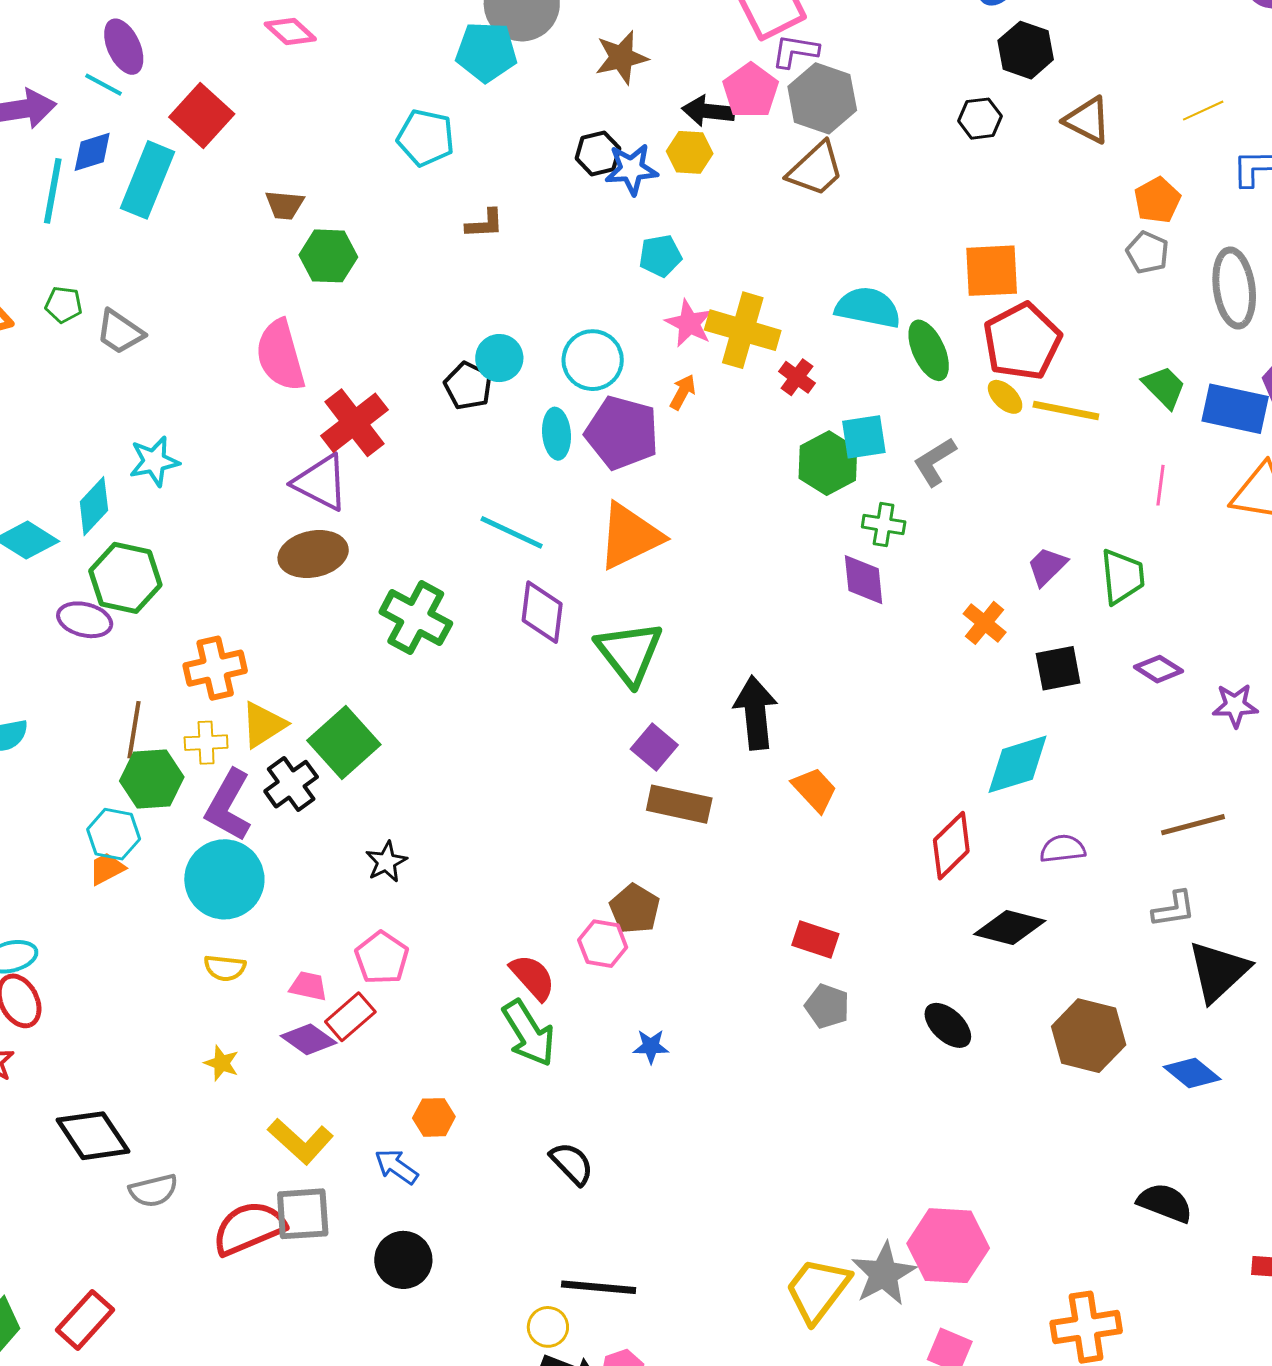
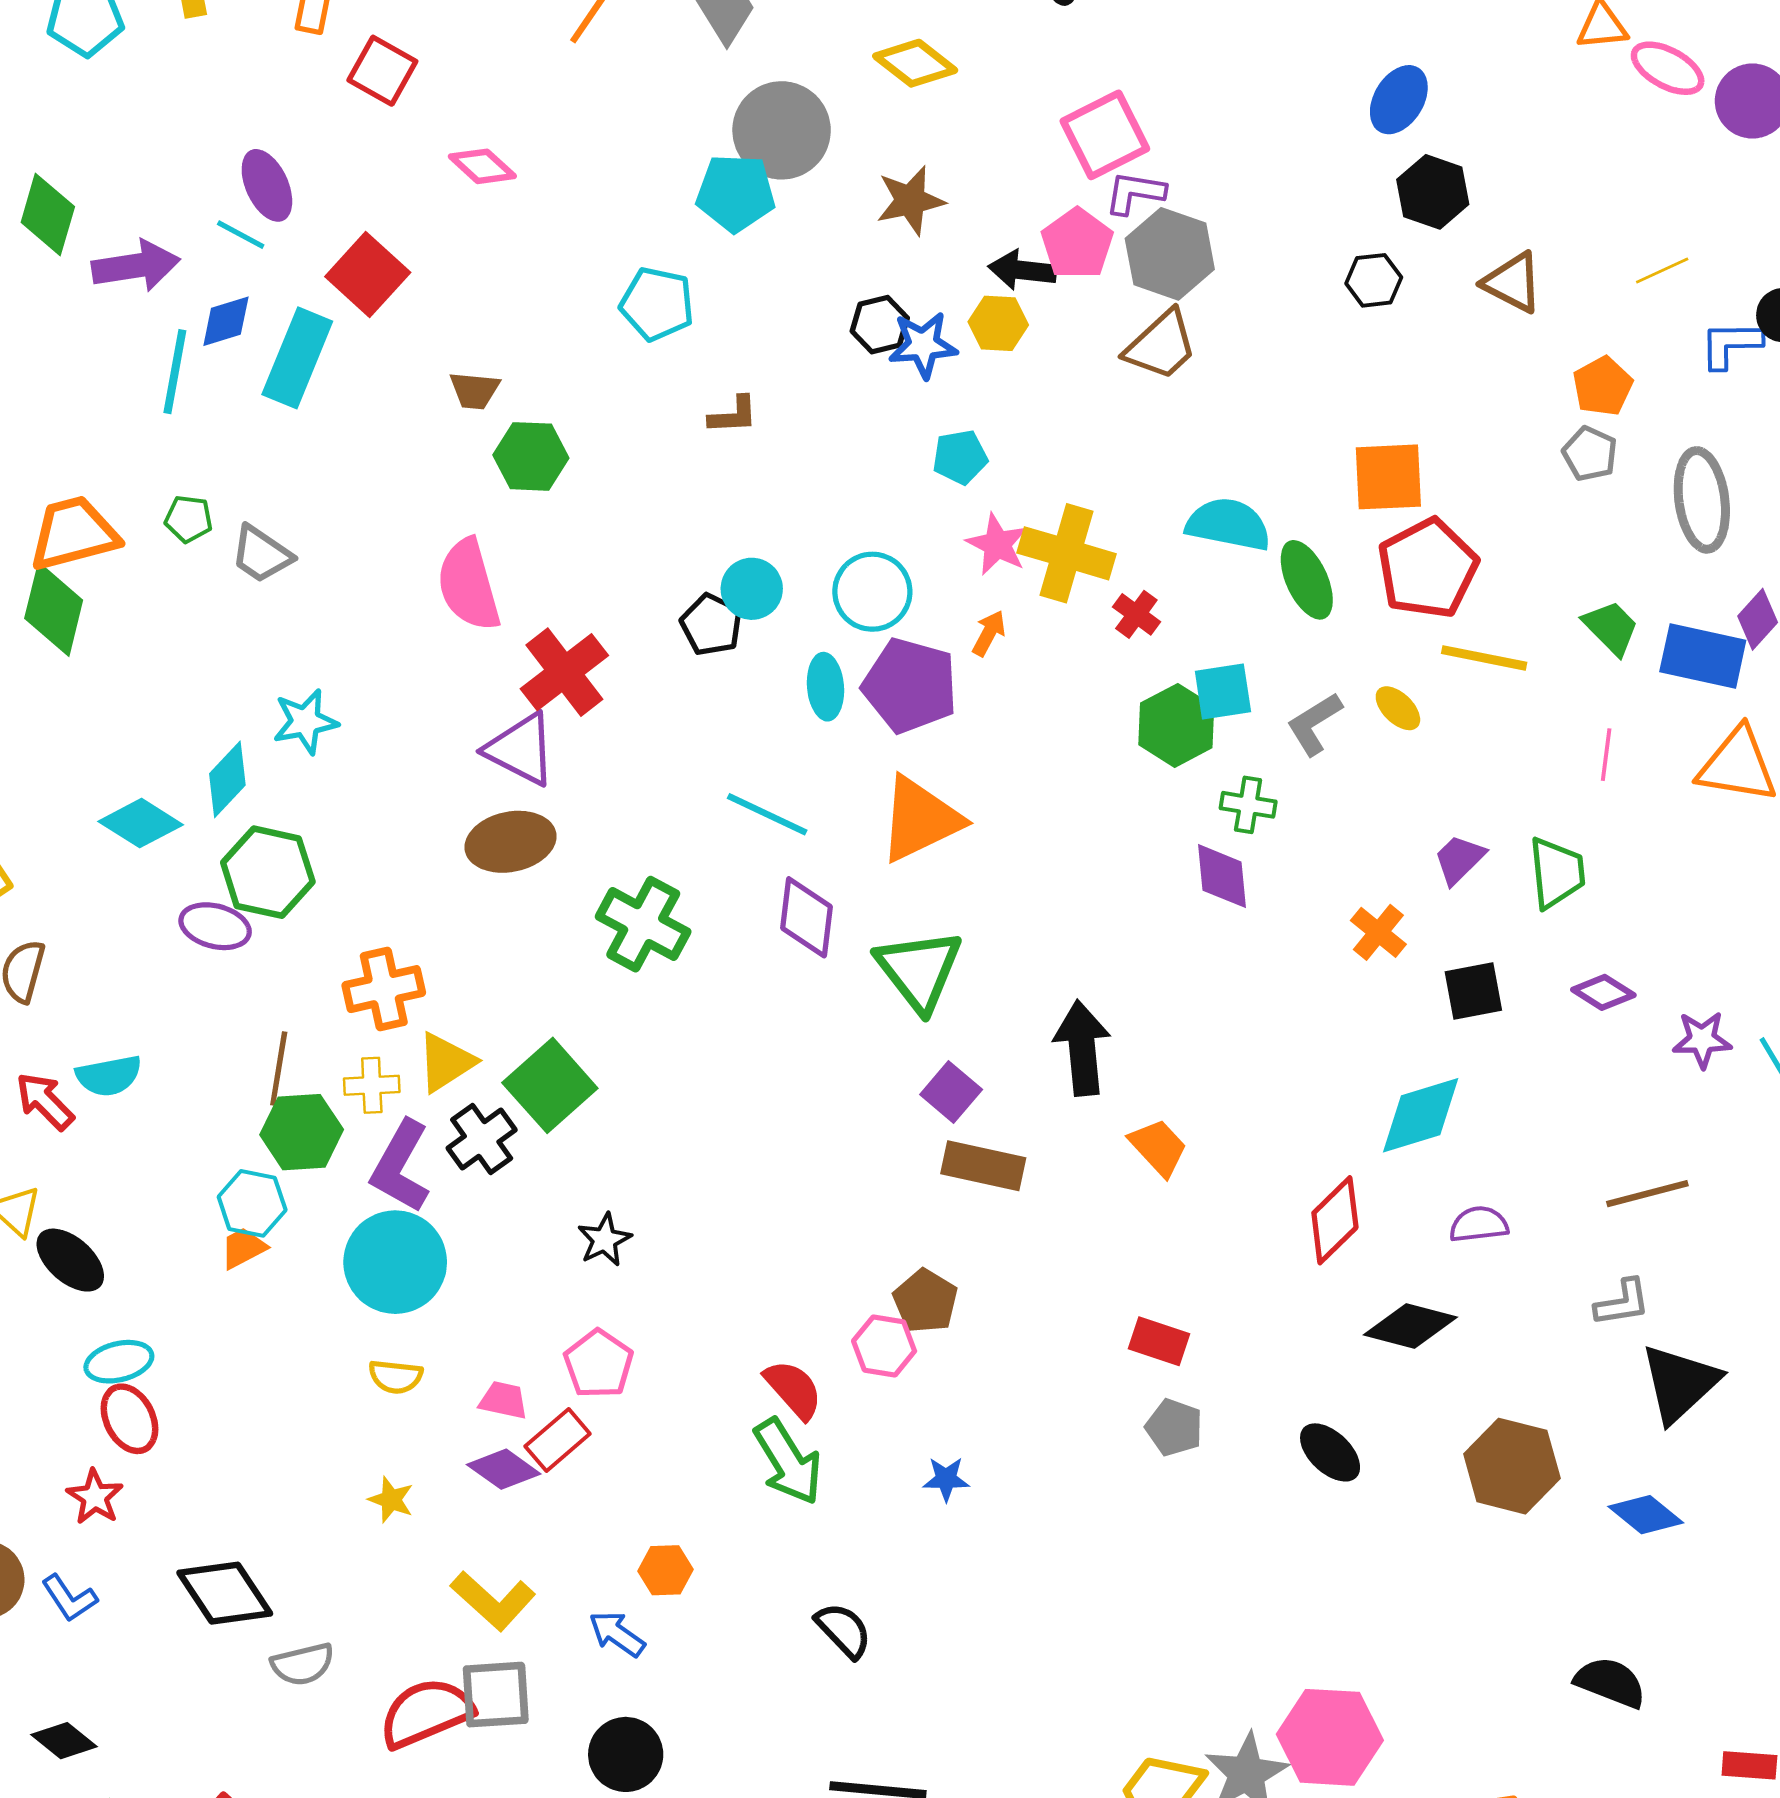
yellow ellipse: (1005, 397) -> (1398, 708), moved

